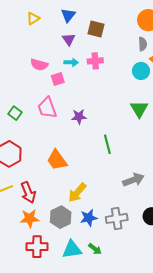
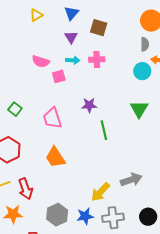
pink trapezoid: (47, 108) -> (52, 118), moved
purple star: (79, 117) -> (89, 105), moved
green line: (107, 144) -> (104, 130), moved
yellow arrow: (77, 193) -> (100, 192), moved
orange star: (30, 218) -> (13, 214), moved

